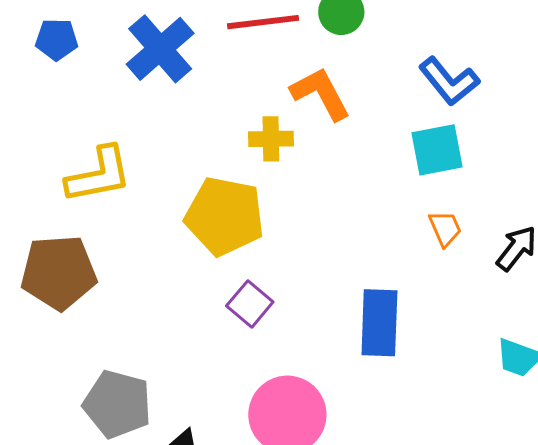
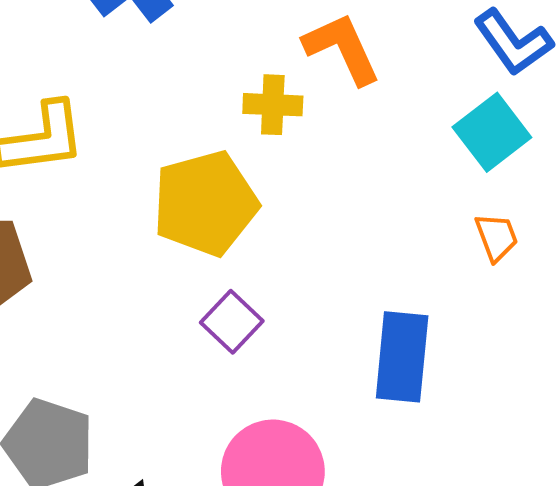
cyan square: (437, 150) -> (492, 132), turned -30
yellow pentagon: (225, 216) -> (205, 203), turned -30

